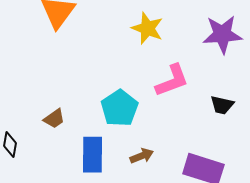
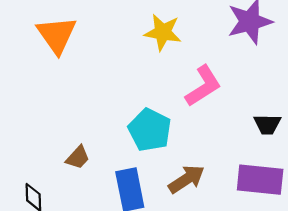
black trapezoid: (222, 105) -> (267, 124), moved
brown arrow: (142, 156) -> (186, 179), size x1.4

